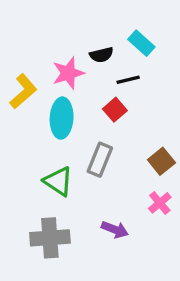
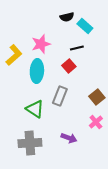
black semicircle: (102, 55) -> (67, 17), moved

